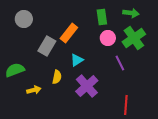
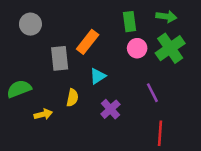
gray rectangle: (47, 46) -> (60, 58), turned -36
purple line: (120, 63) -> (152, 93), moved
purple cross: (87, 86) -> (110, 109), size x0.7

